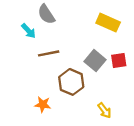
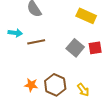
cyan arrow: (28, 31) -> (15, 33), moved, turned -40
brown hexagon: (71, 82) -> (55, 85), moved

